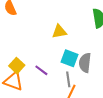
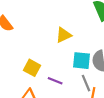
yellow square: (17, 66) -> (32, 68), moved

